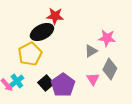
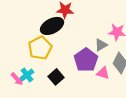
pink triangle: (93, 79) -> (103, 73), turned -40
purple pentagon: (63, 85) -> (86, 60), moved

